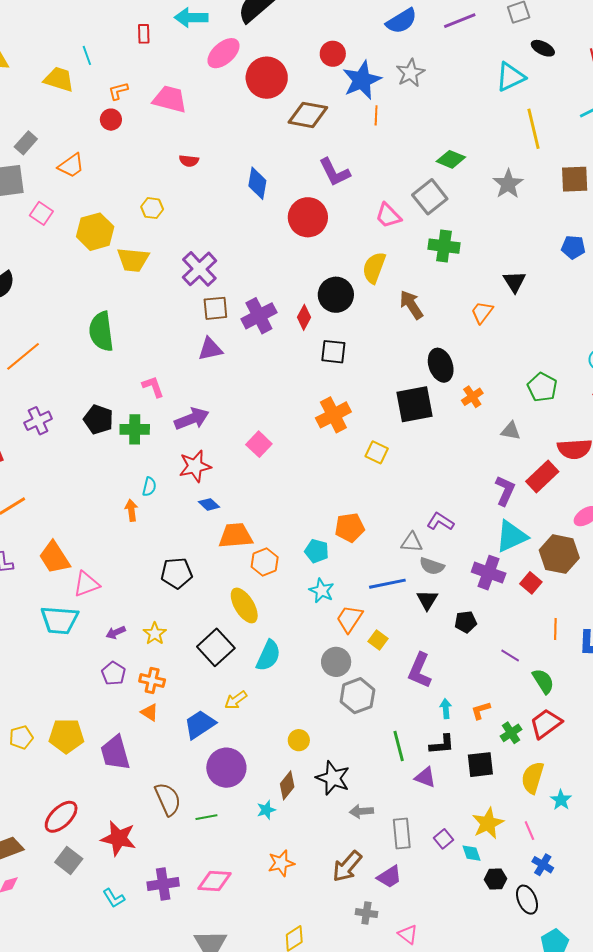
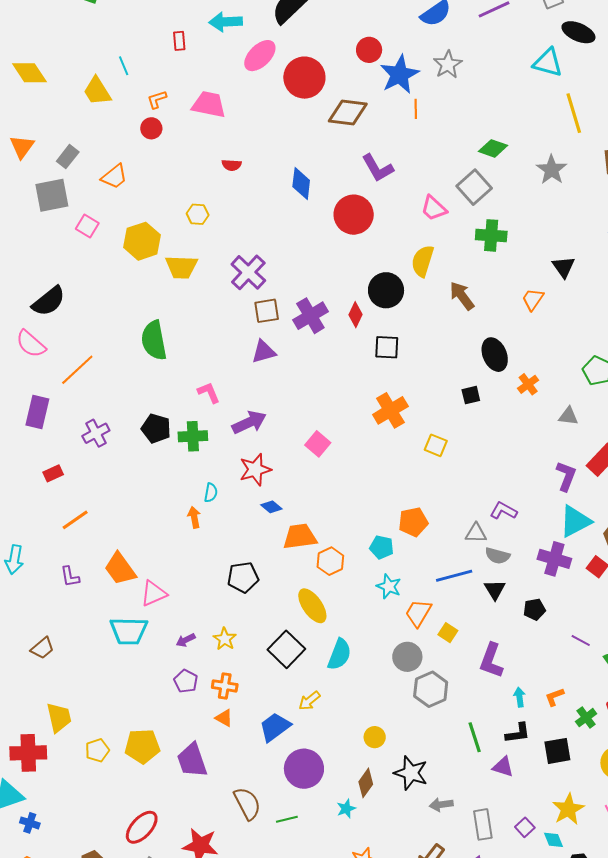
black ellipse: (543, 48) -> (578, 32), size x1.4
cyan triangle: (511, 77) -> (548, 63), turned 44
yellow trapezoid: (59, 79) -> (97, 91), turned -136
black square: (415, 404) -> (471, 395), size x0.5

